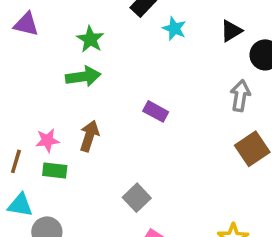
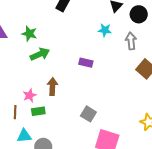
cyan star: (174, 29) -> (105, 30), moved
green star: (90, 39) -> (29, 34), moved

